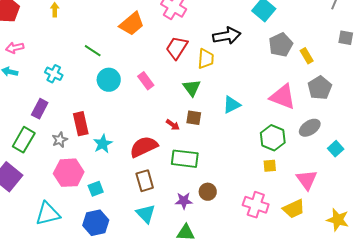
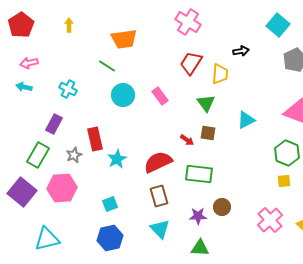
orange trapezoid: (132, 24) -> (124, 39), moved, turned 32
black arrow: (227, 36) -> (241, 51), size x0.6
pink hexagon: (69, 173) -> (62, 188), moved
pink cross: (256, 205) -> (270, 220), turned 30
cyan triangle: (48, 214) -> (47, 239), moved

